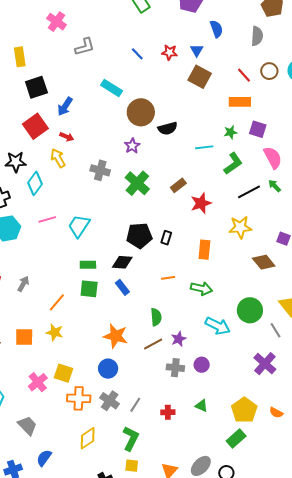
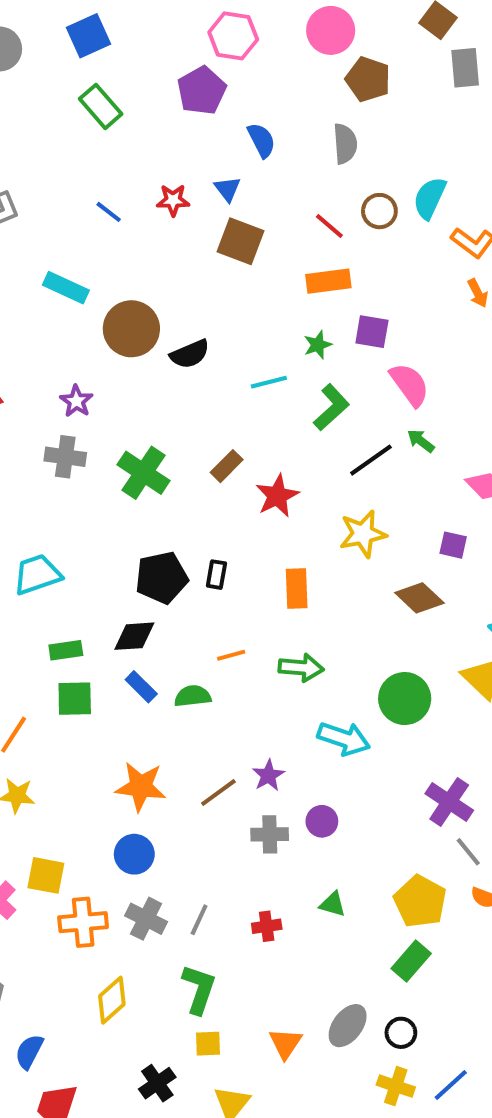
purple star: (132, 146) -> (76, 401), moved
cyan trapezoid: (79, 226) -> (37, 574), turned 45
green semicircle: (156, 317) -> (193, 696), moved, turned -84
gray line: (275, 330) -> (468, 852), moved

